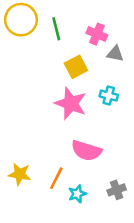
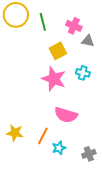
gray cross: (117, 190) -> (89, 154), moved

